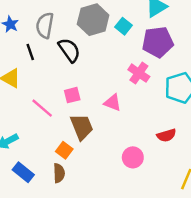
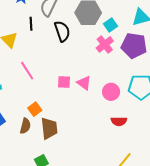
pink cross: (139, 73) -> (105, 44), moved
pink square: (72, 95) -> (64, 82), moved
brown trapezoid: (82, 127) -> (49, 128), moved
pink circle: (133, 157) -> (111, 92), moved

